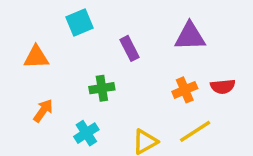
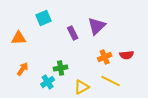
purple triangle: (190, 36) -> (97, 26), moved, turned -42
green cross: (102, 88) -> (61, 68), moved
yellow line: (195, 131) -> (111, 81), turned 60

